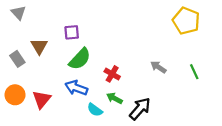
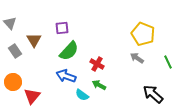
gray triangle: (18, 13) -> (10, 23), moved
yellow pentagon: (186, 21) -> (143, 34), moved
red triangle: (42, 99) -> (32, 96), moved
black arrow: (140, 109) -> (153, 94), moved, turned -90

